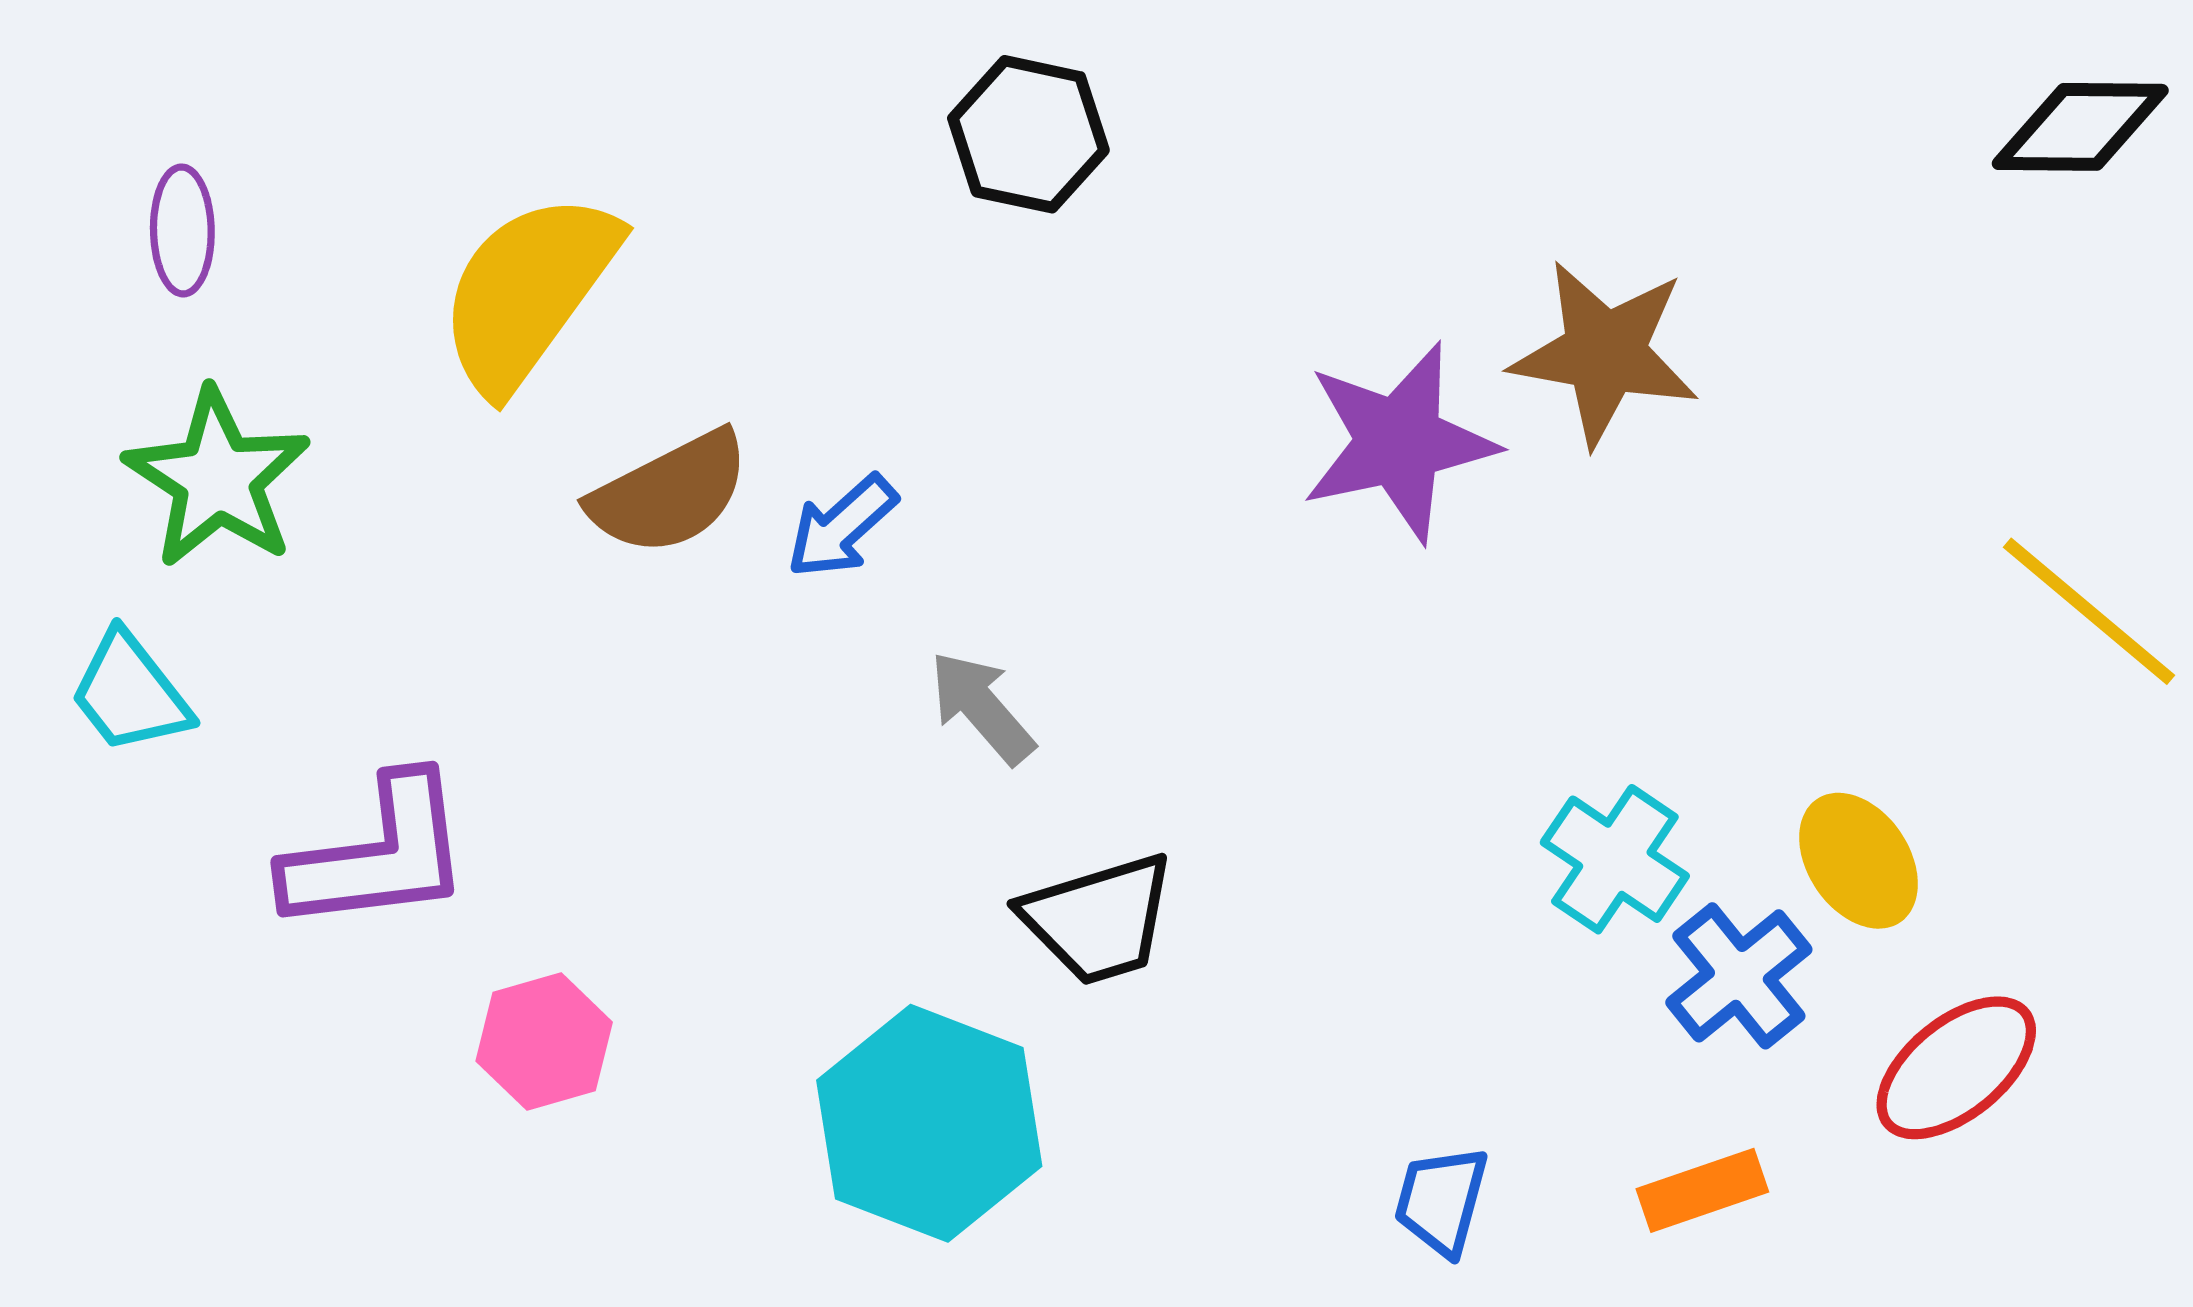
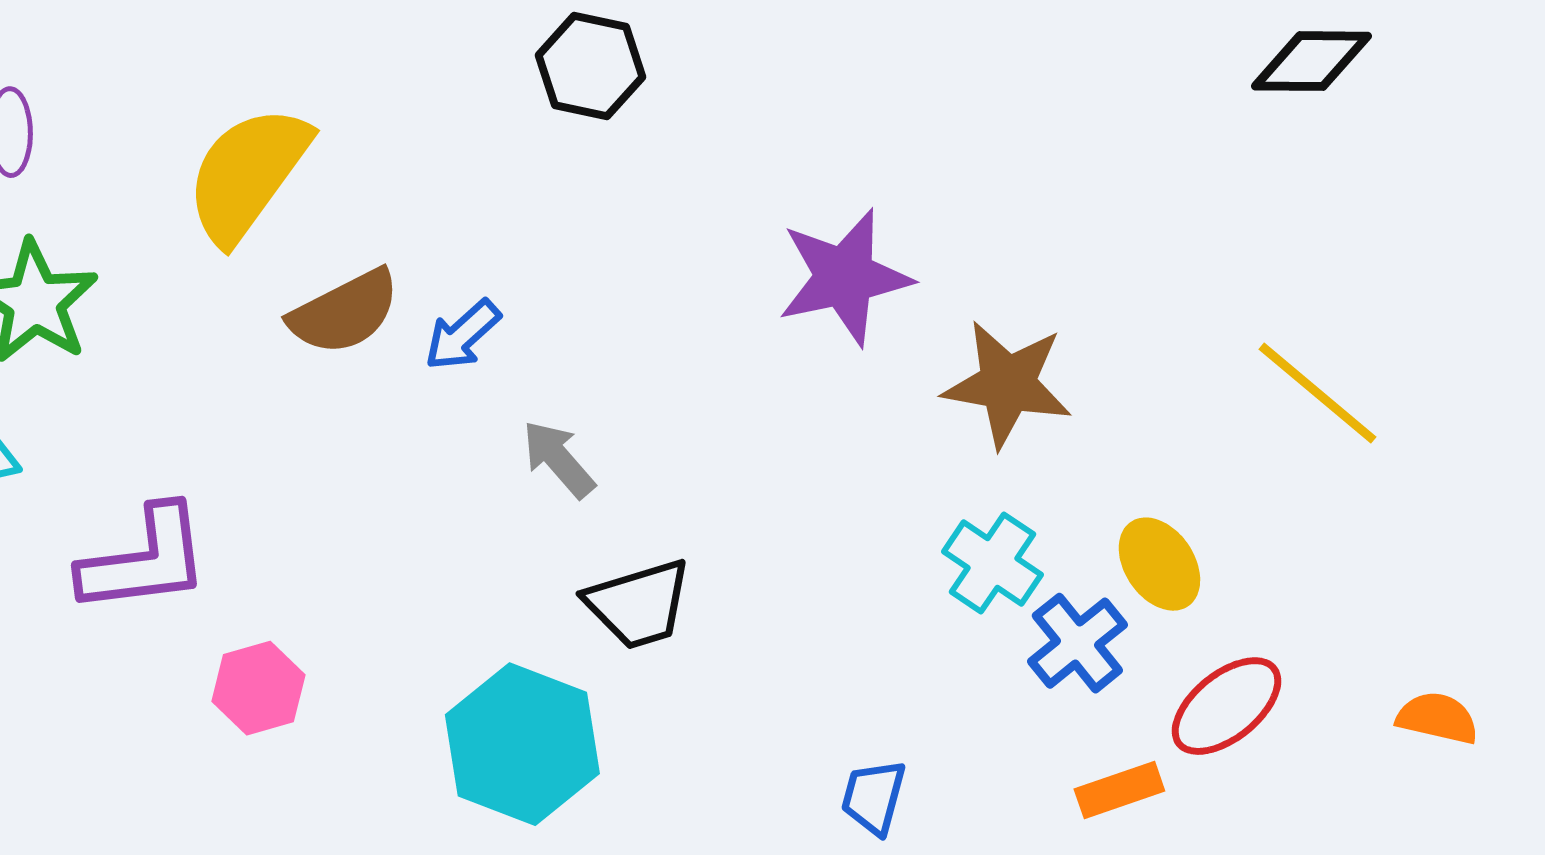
brown star: (1605, 353) -> (1007, 384), moved
orange rectangle: (1702, 1190) -> (1119, 790), moved

